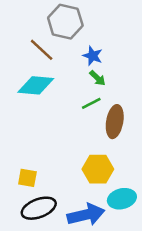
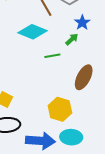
green arrow: (97, 78) -> (72, 39), moved, turned -104
green line: (91, 103) -> (52, 56), moved

